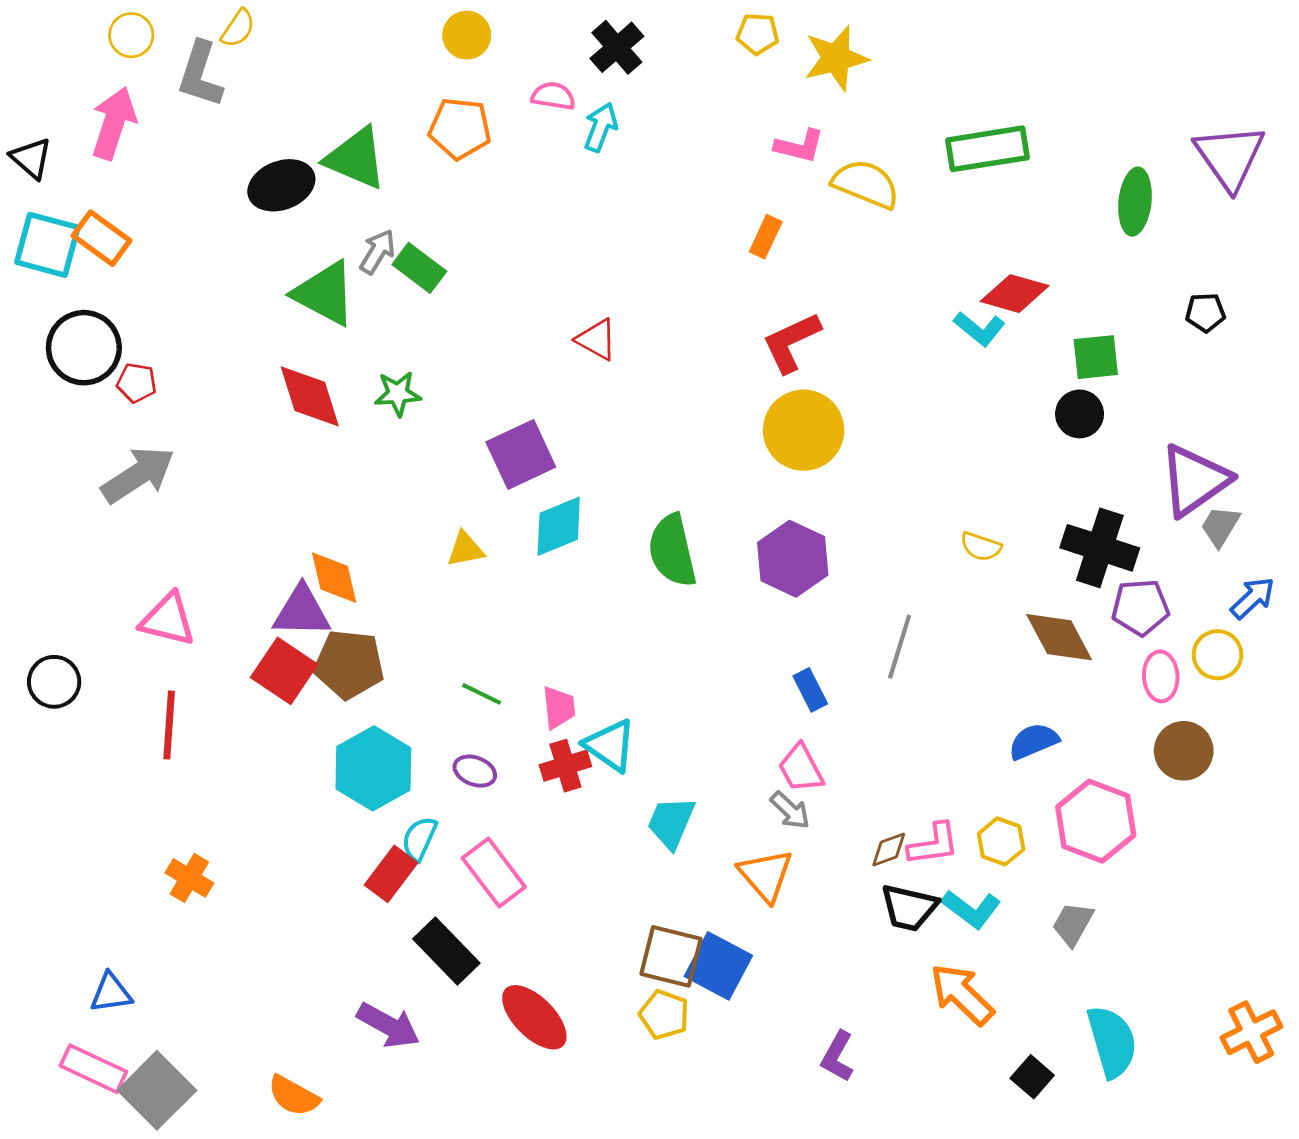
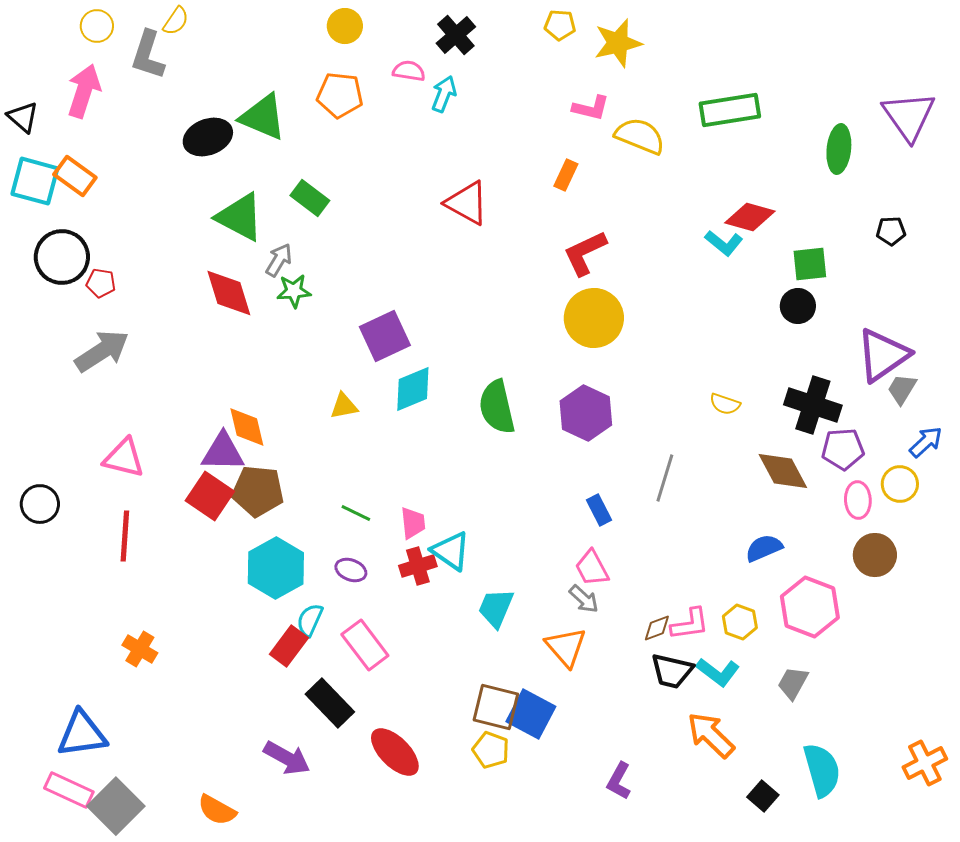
gray arrow: (377, 252) -> (279, 260), moved
red triangle: (597, 340) -> (467, 203), moved, size x1.4
blue triangle: (111, 993) -> (82, 734), size x1.6

